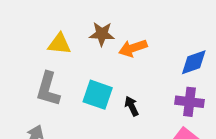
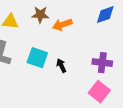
blue diamond: (194, 62) -> (105, 15), moved

